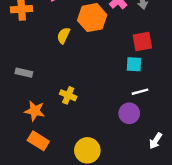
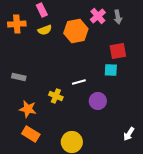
yellow semicircle: (63, 35) -> (45, 30), moved, turned -136
white line: (140, 92) -> (79, 82), moved
purple circle: (129, 113) -> (98, 101), moved

